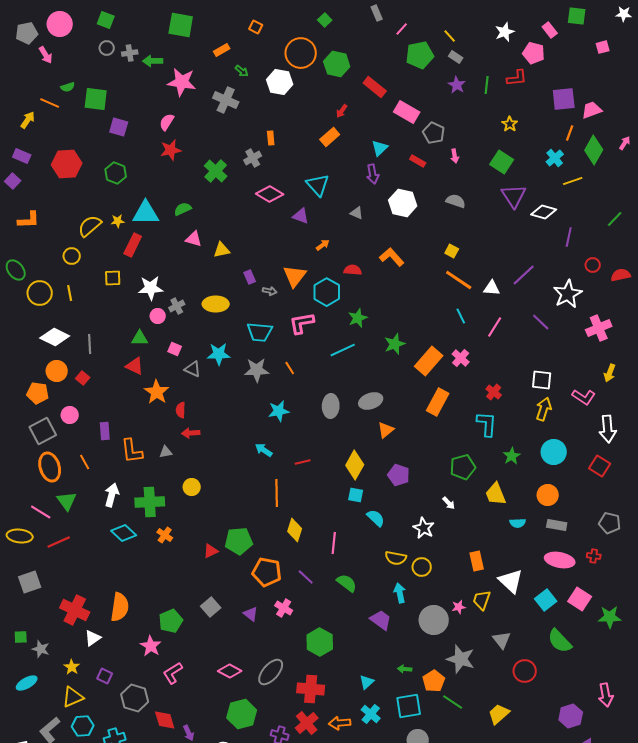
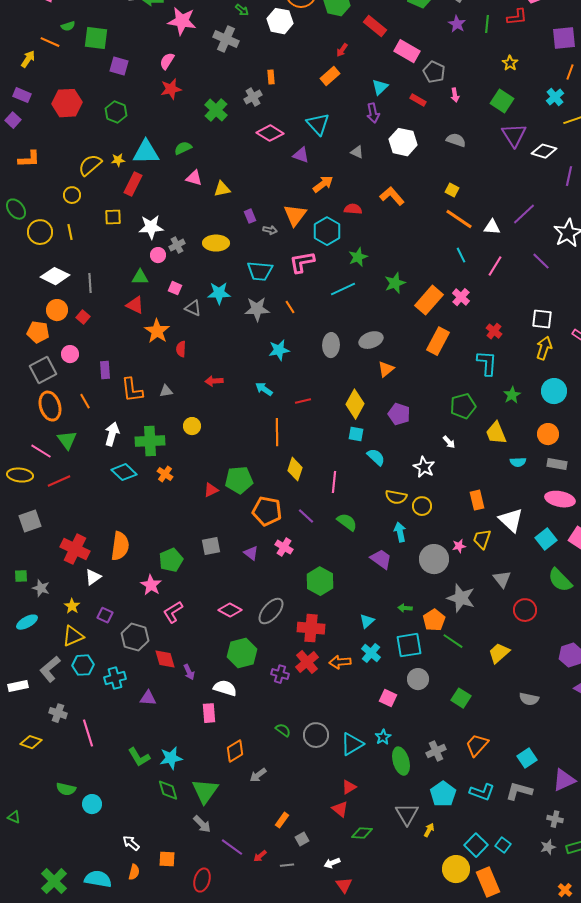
orange arrow: (323, 245) -> (323, 184), size x1.5
red arrow: (191, 433) -> (214, 381), moved
gray square: (211, 607) -> (211, 546), turned 30

